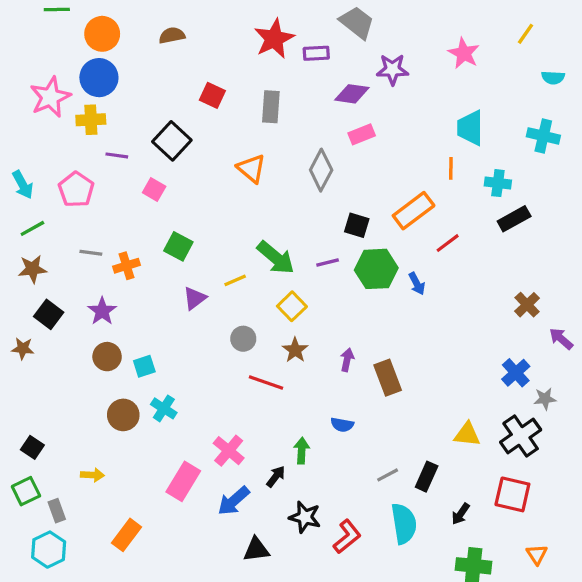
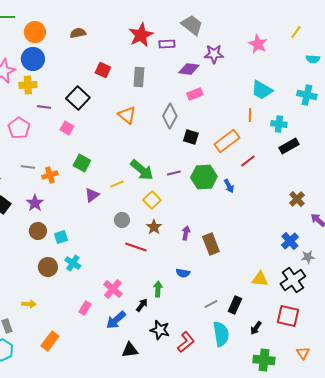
cyan trapezoid: (470, 128) -> (262, 90), turned -60
black square: (357, 225) -> (191, 137), moved
pink rectangle: (183, 481) -> (85, 308), size x0.6

